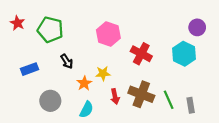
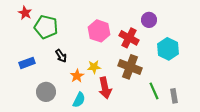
red star: (17, 23) -> (25, 13), moved
purple circle: (197, 27) -> (149, 20), moved
red cross: (141, 54) -> (129, 38), moved
brown cross: (141, 94) -> (130, 67), moved
red arrow: (115, 96) -> (105, 88), size x1.5

